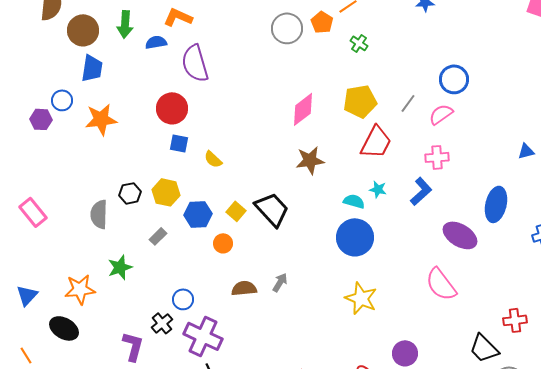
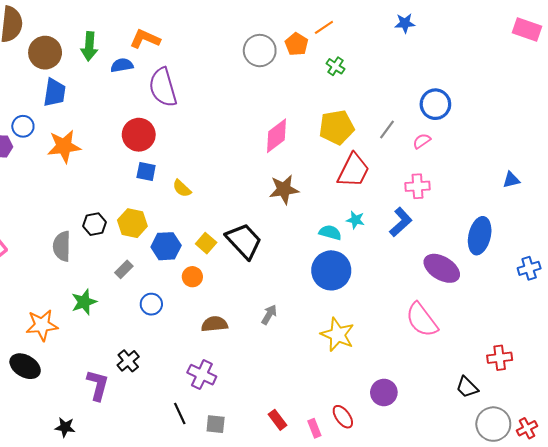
pink semicircle: (441, 114) -> (422, 141), size x0.7
gray arrow: (280, 282) -> (269, 315), moved
blue circle: (183, 299) -> (151, 304), moved
purple cross: (203, 336) -> (202, 375), moved, size x0.7
black trapezoid: (484, 348) -> (467, 387), size x0.7

